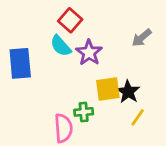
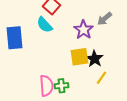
purple star: (89, 53) -> (83, 30), moved
green cross: (84, 112) -> (61, 86), moved

